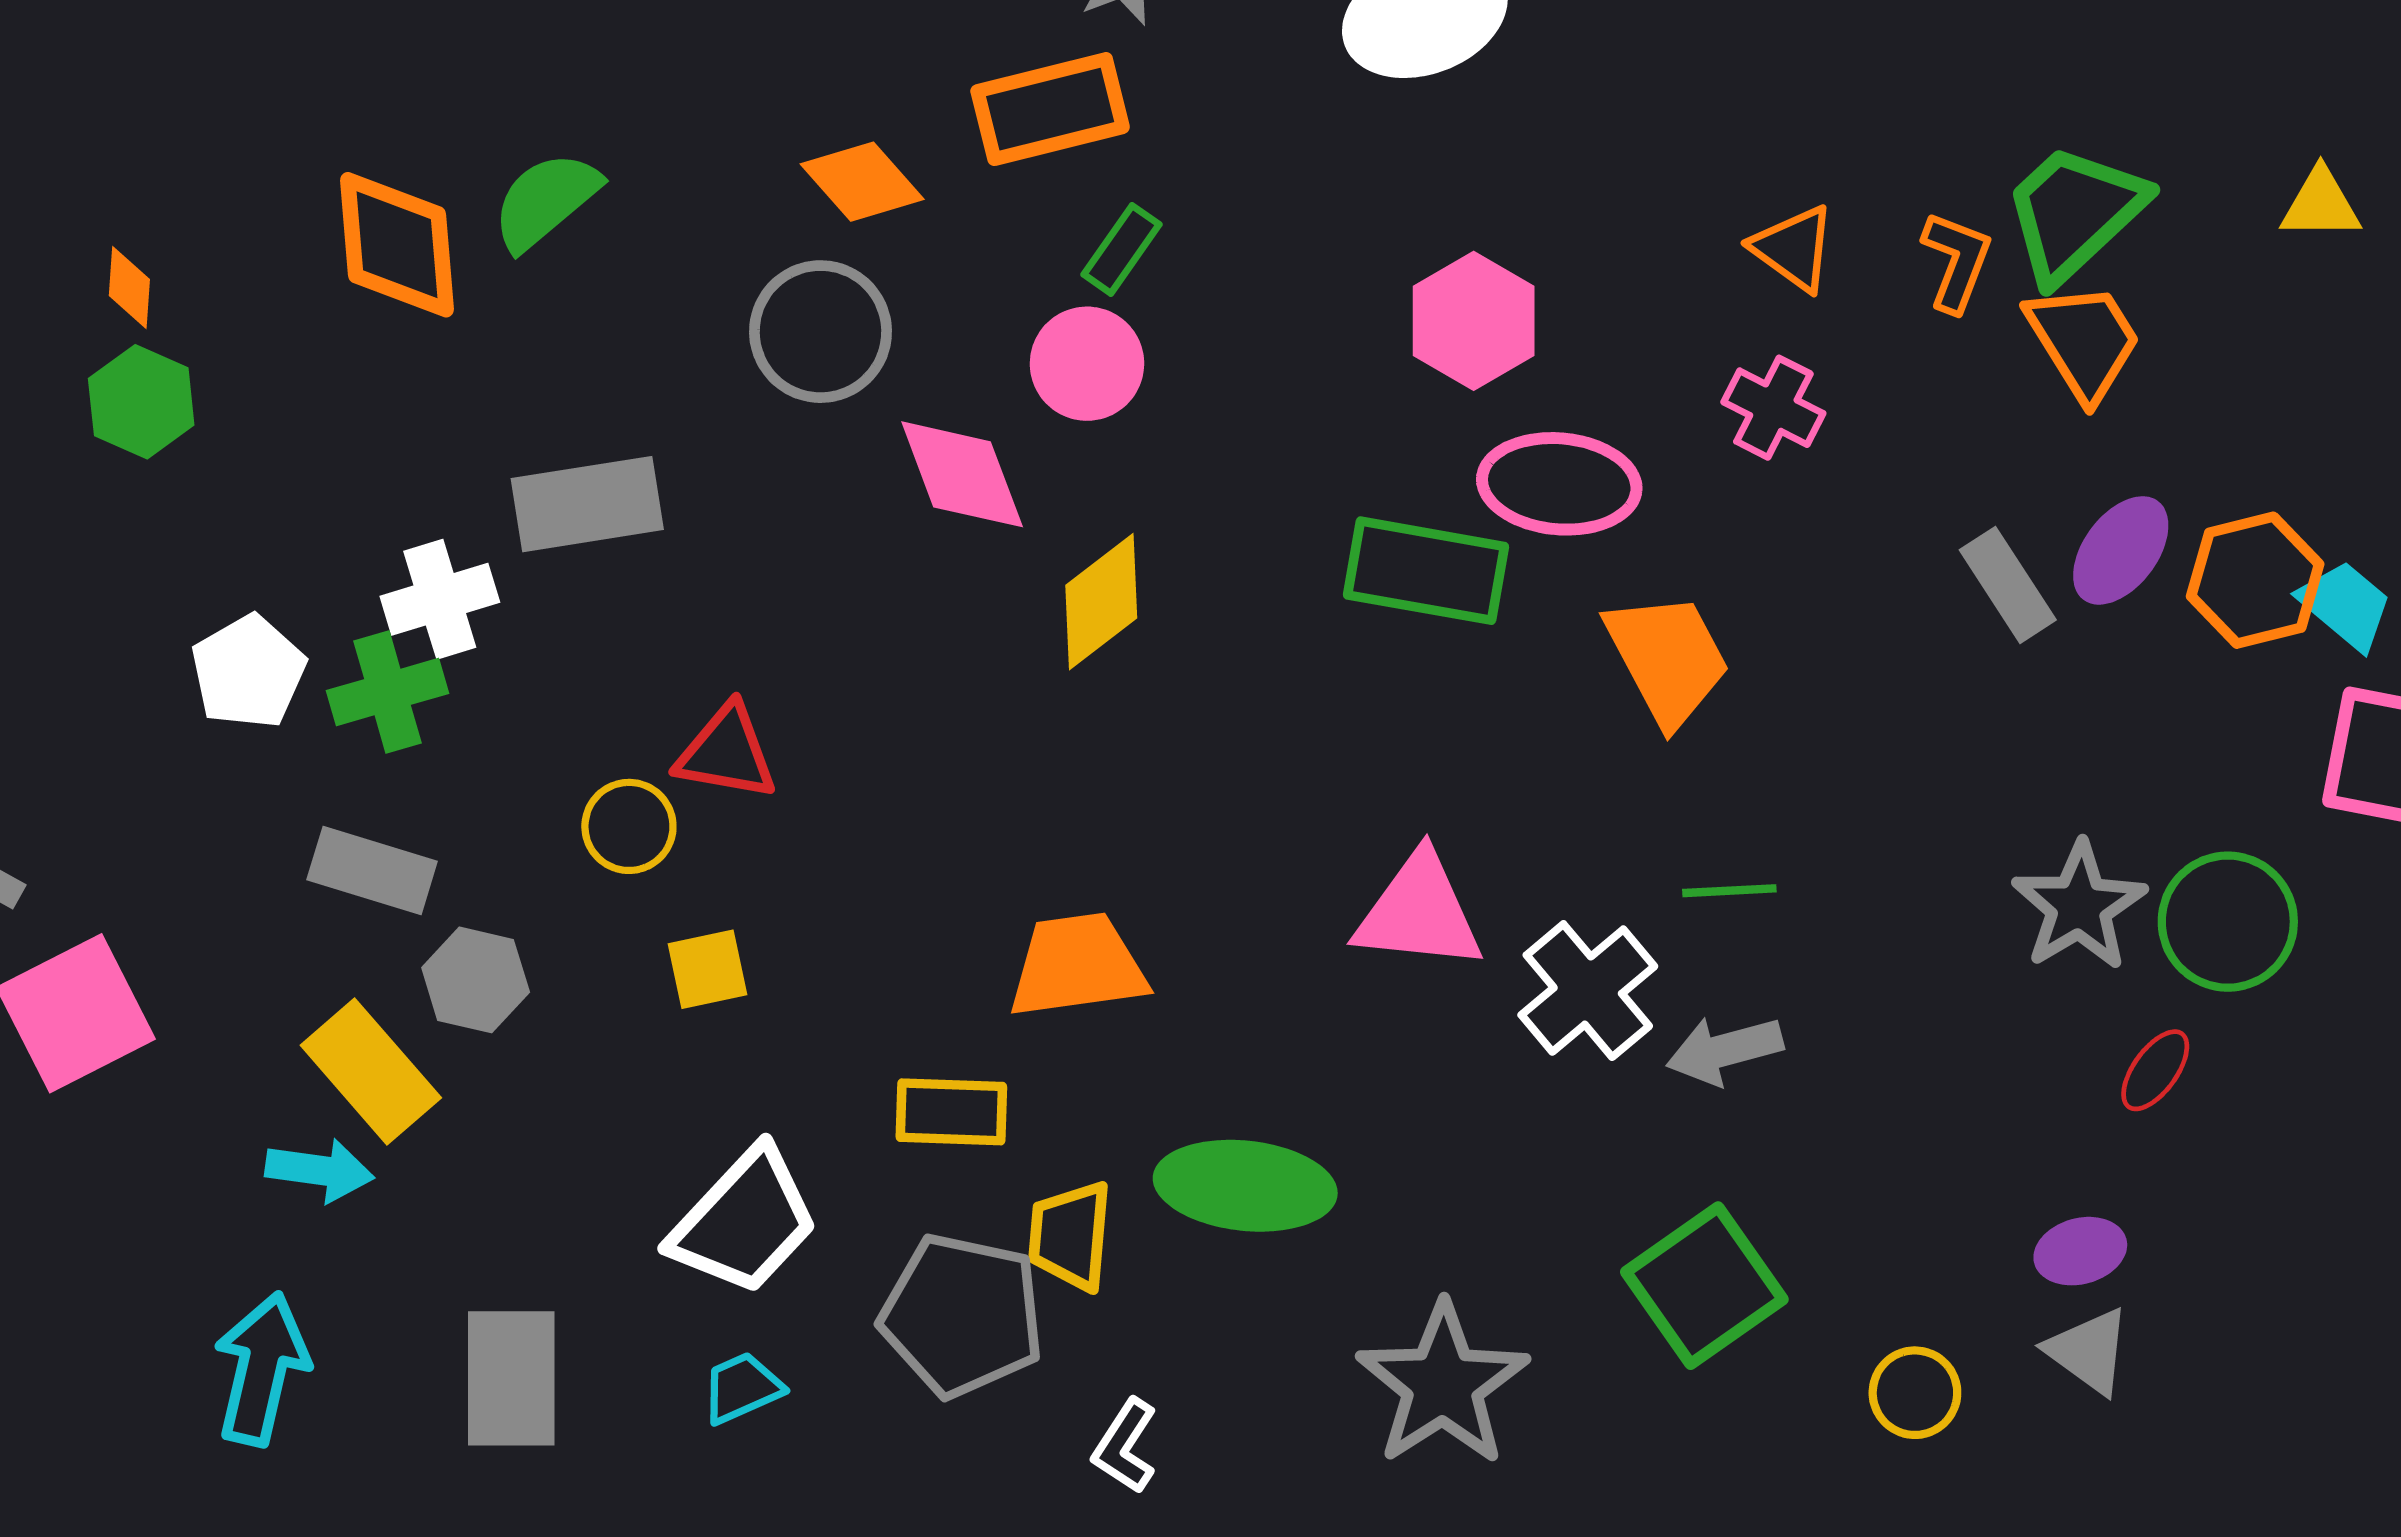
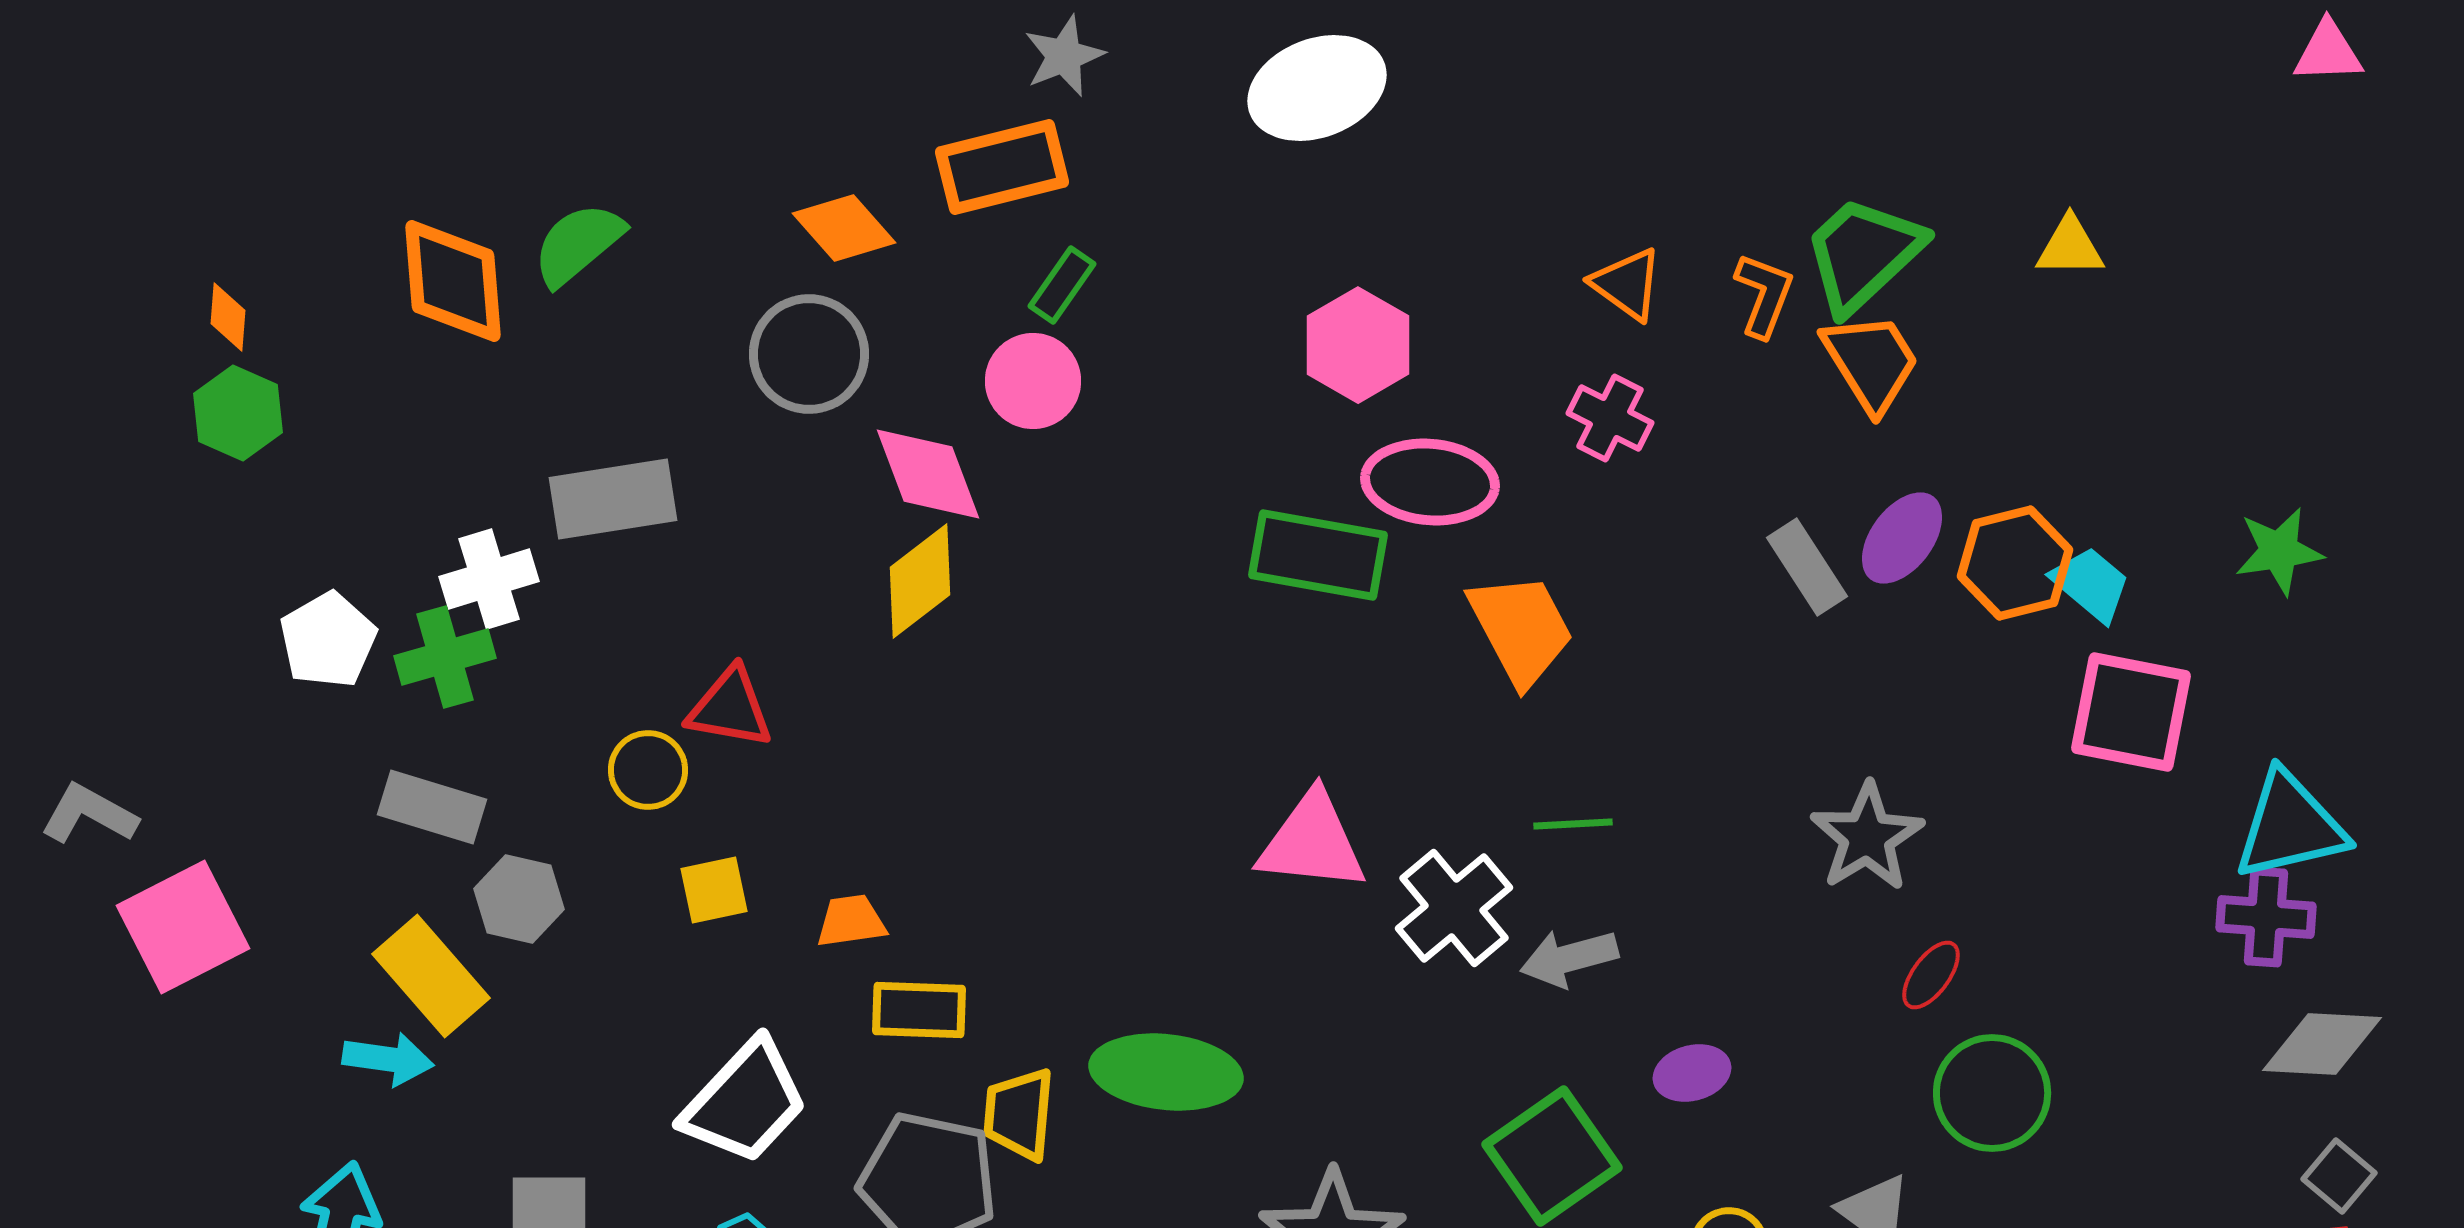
yellow diamond: (1101, 602) -> (920, 581), moved
green circle: (2228, 922) -> (1992, 1093), moved
orange trapezoid: (1077, 966) -> (851, 921), moved, size x0.6
purple ellipse: (2080, 1251) -> (1692, 1073), moved

